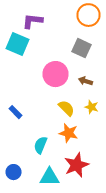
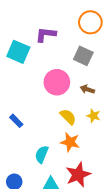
purple L-shape: (32, 21) -> (46, 35), moved

